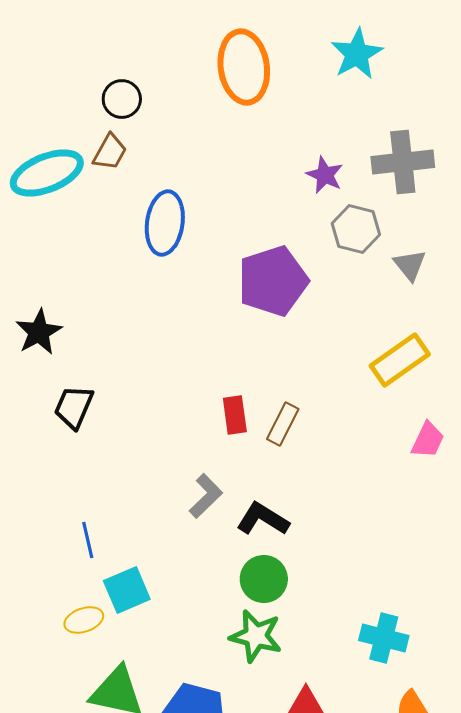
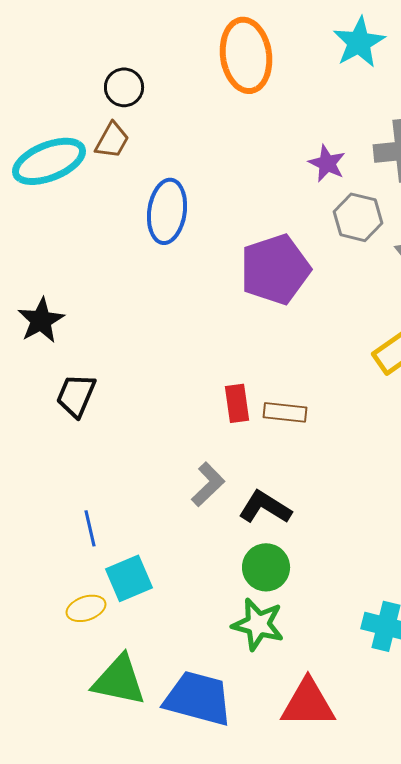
brown rectangle: (283, 424) -> (285, 412), turned 69

